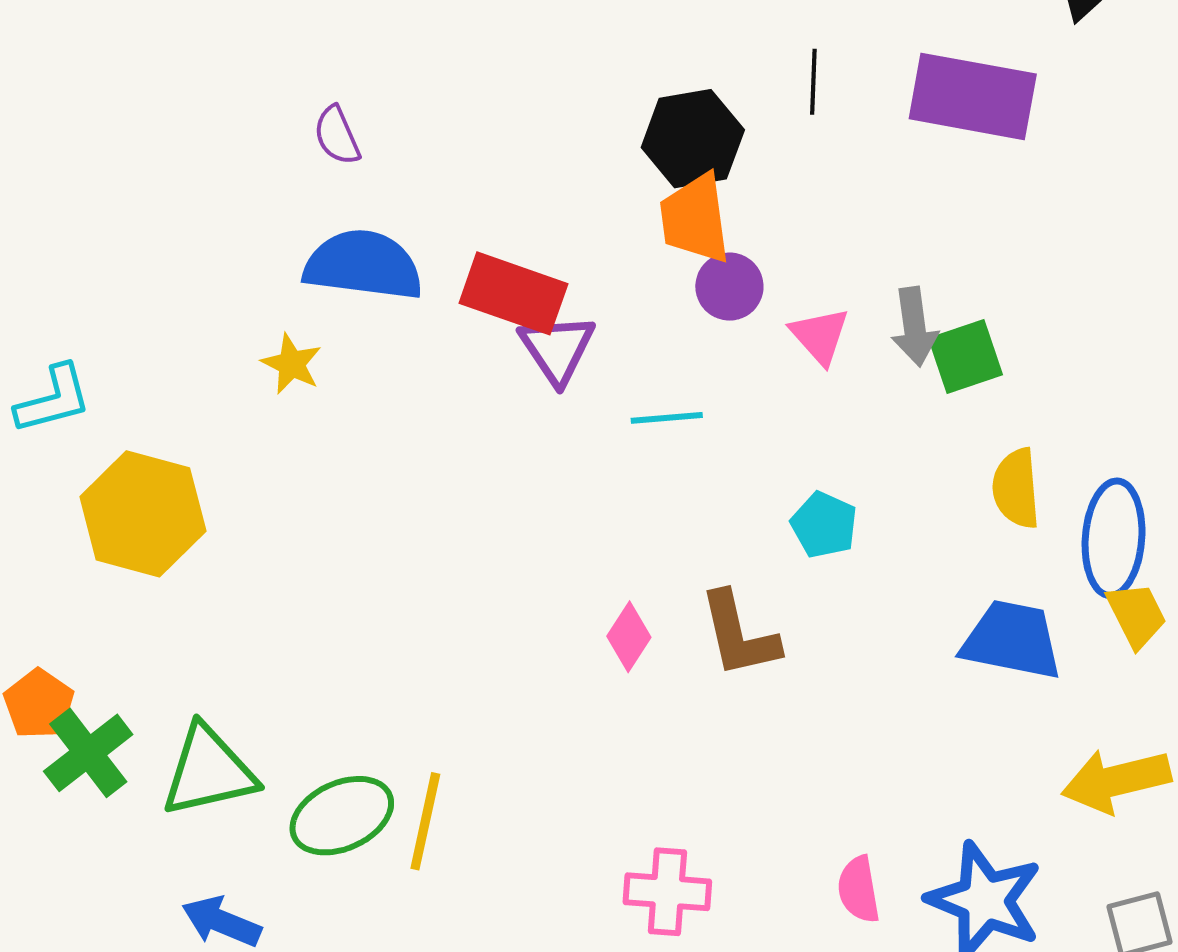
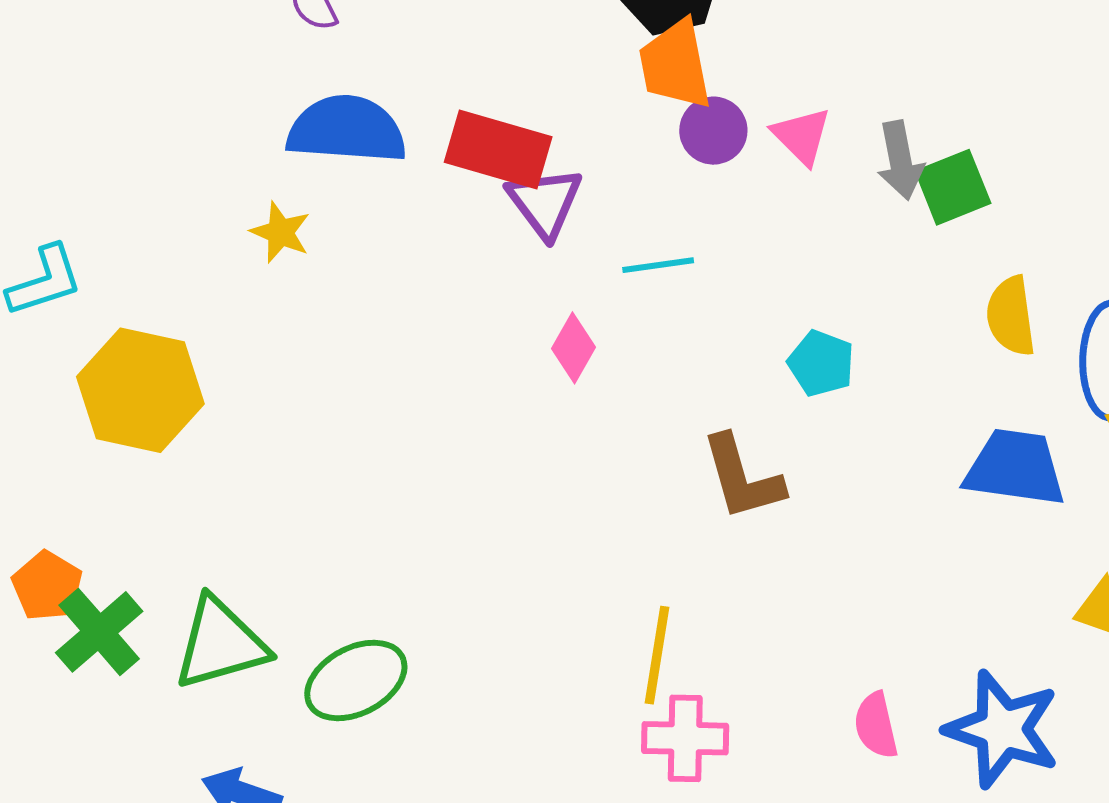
pink triangle: (820, 336) -> (802, 136), moved
pink diamond: (629, 637) -> (573, 348), moved
yellow line: (425, 821) -> (657, 655), moved

